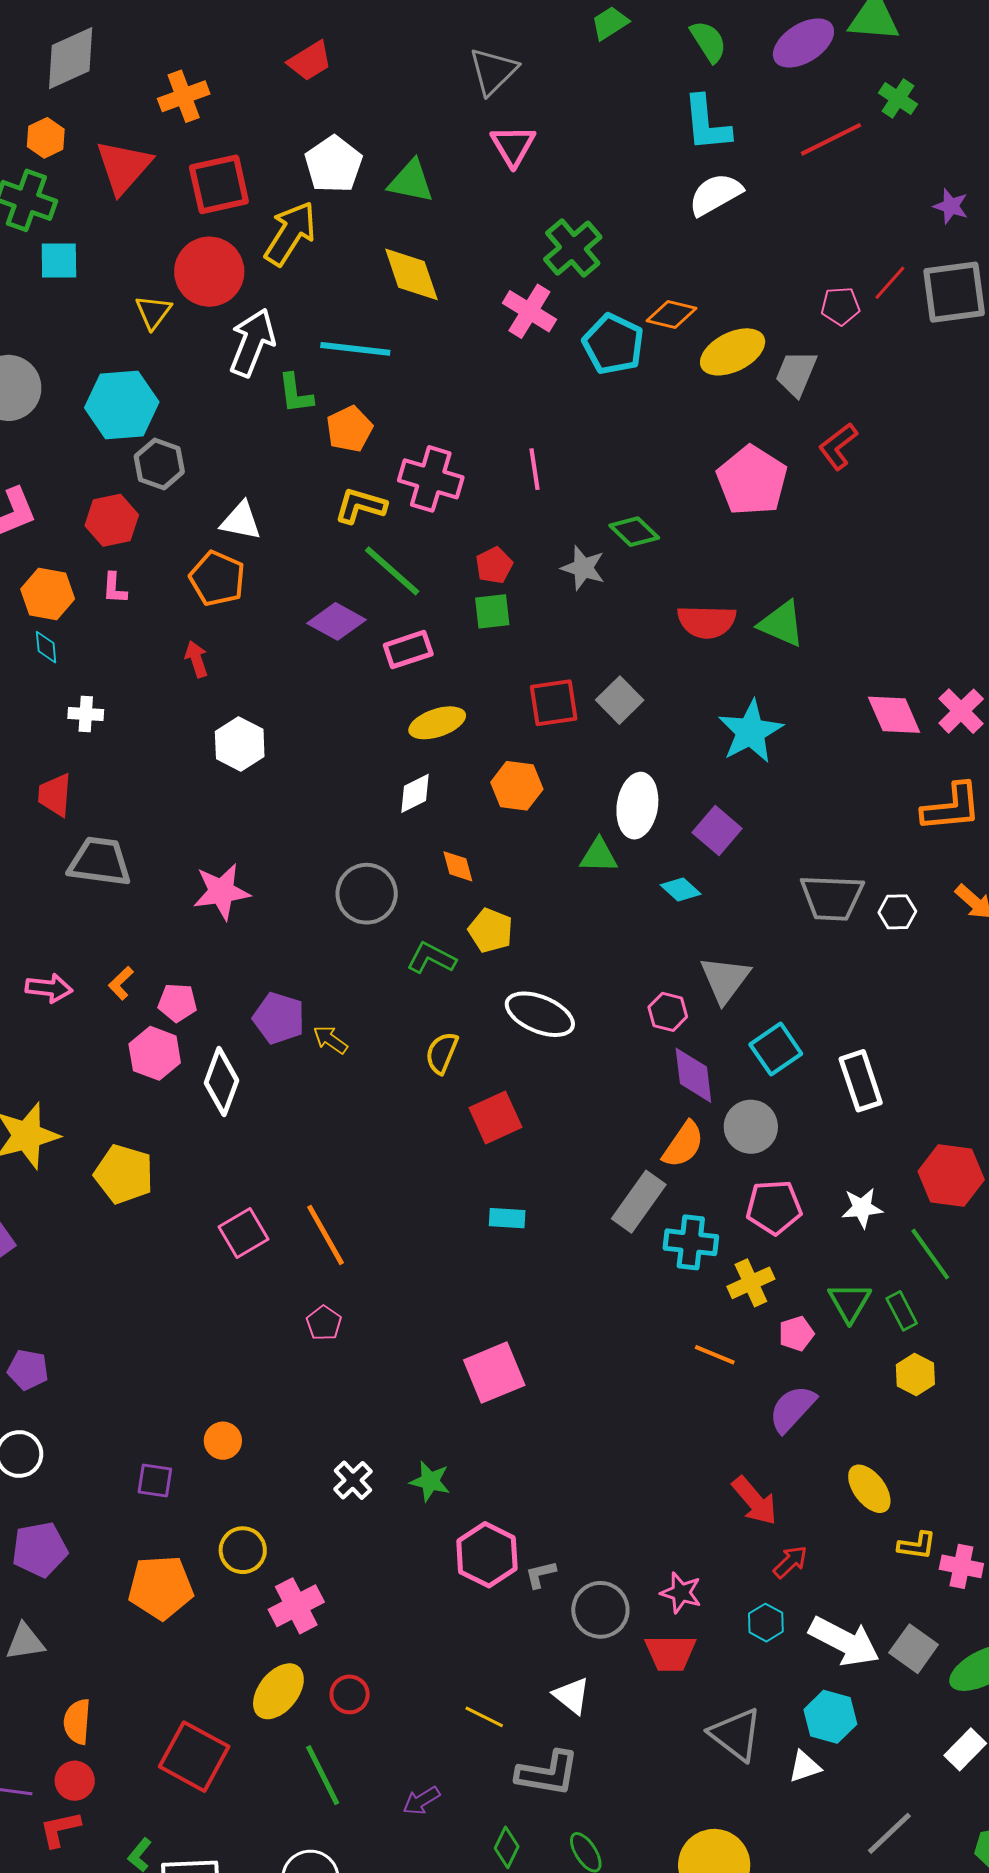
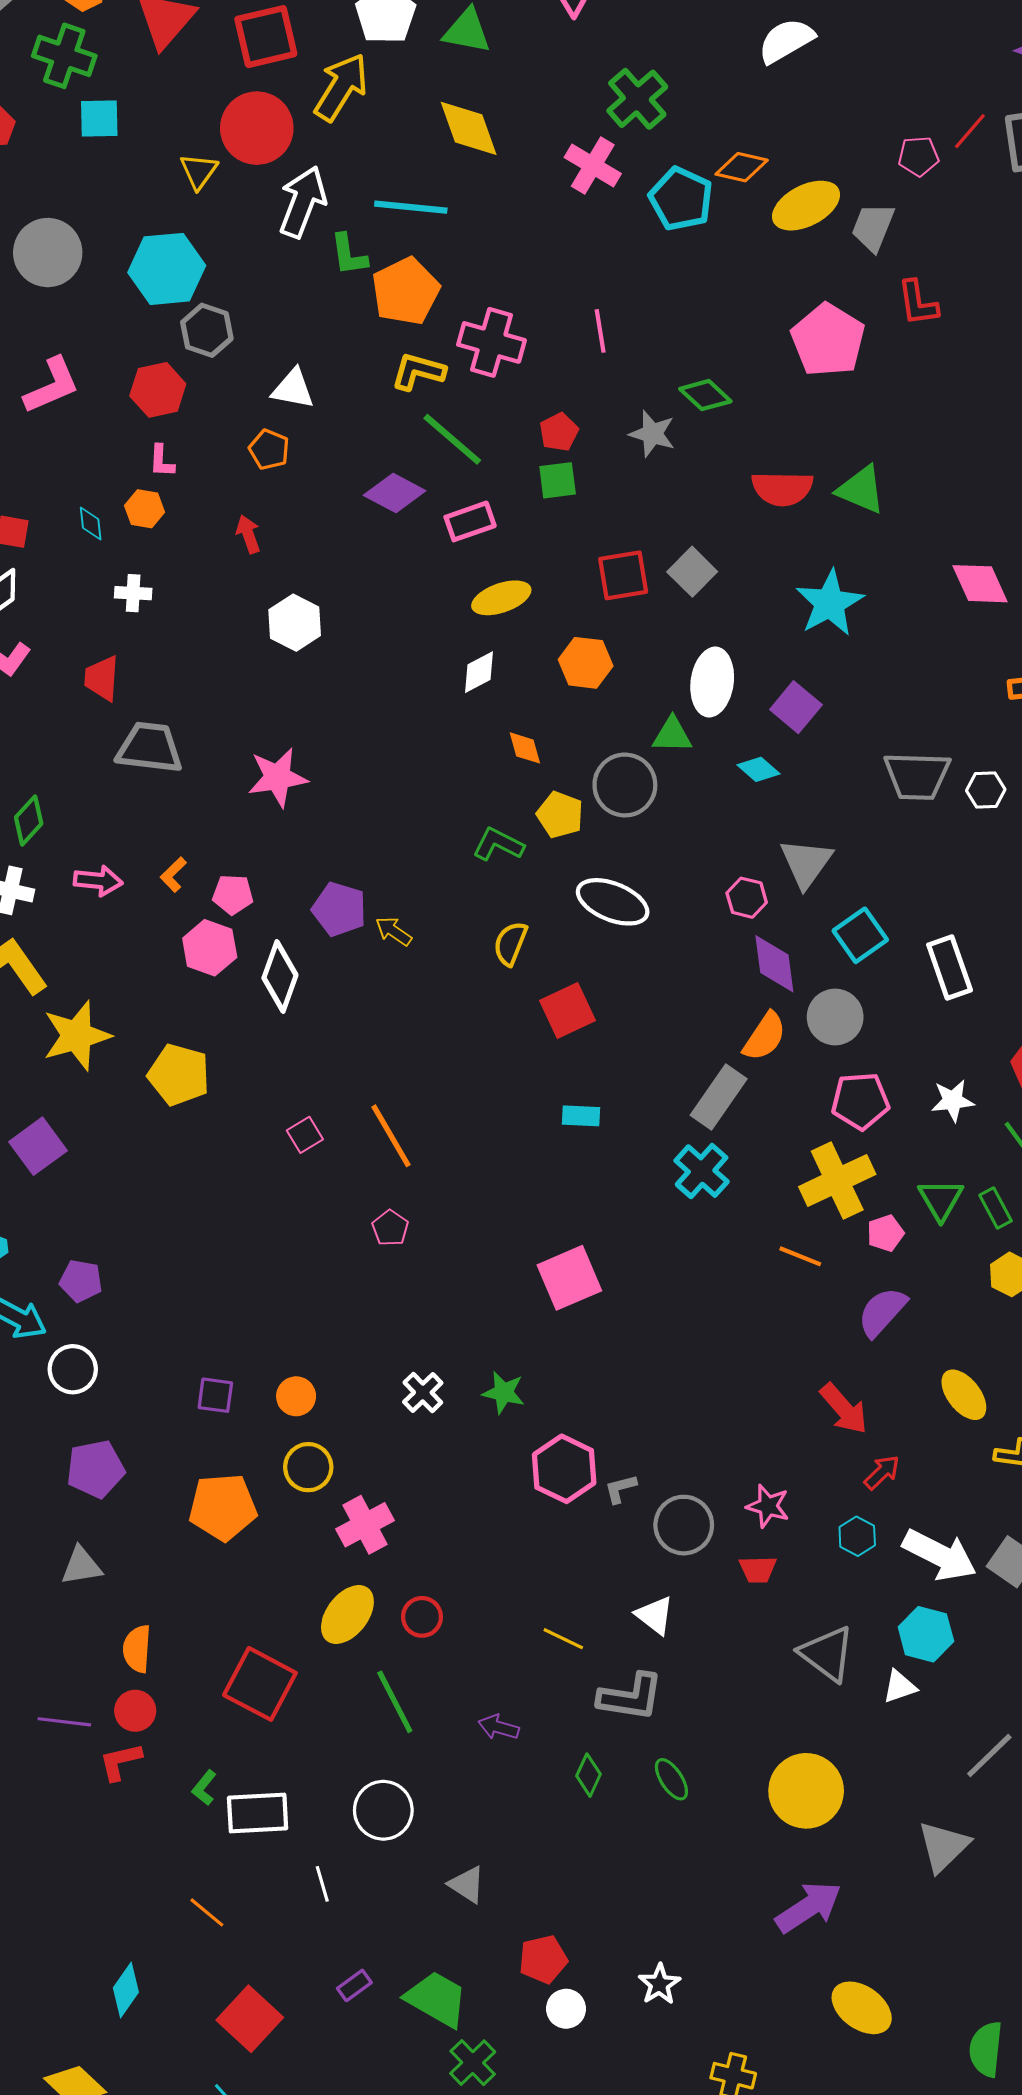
orange pentagon: (349, 429) -> (406, 291), size x1.4
red L-shape: (838, 446) -> (918, 303), turned -60
orange pentagon: (217, 579) -> (269, 450), size x0.7
orange hexagon: (48, 594) -> (145, 509), moved, size x0.7
gray circle: (367, 894) -> (625, 785), moved
pink square: (243, 1233) -> (305, 1135), size x0.7
cyan cross: (691, 1242) -> (702, 1171), moved, turned 36
yellow cross: (751, 1283) -> (837, 1180), size x1.5
orange circle: (223, 1441) -> (296, 1396), moved
red trapezoid: (671, 1653) -> (758, 1569), size x0.7
purple arrow: (421, 1801) -> (499, 1727), turned 48

